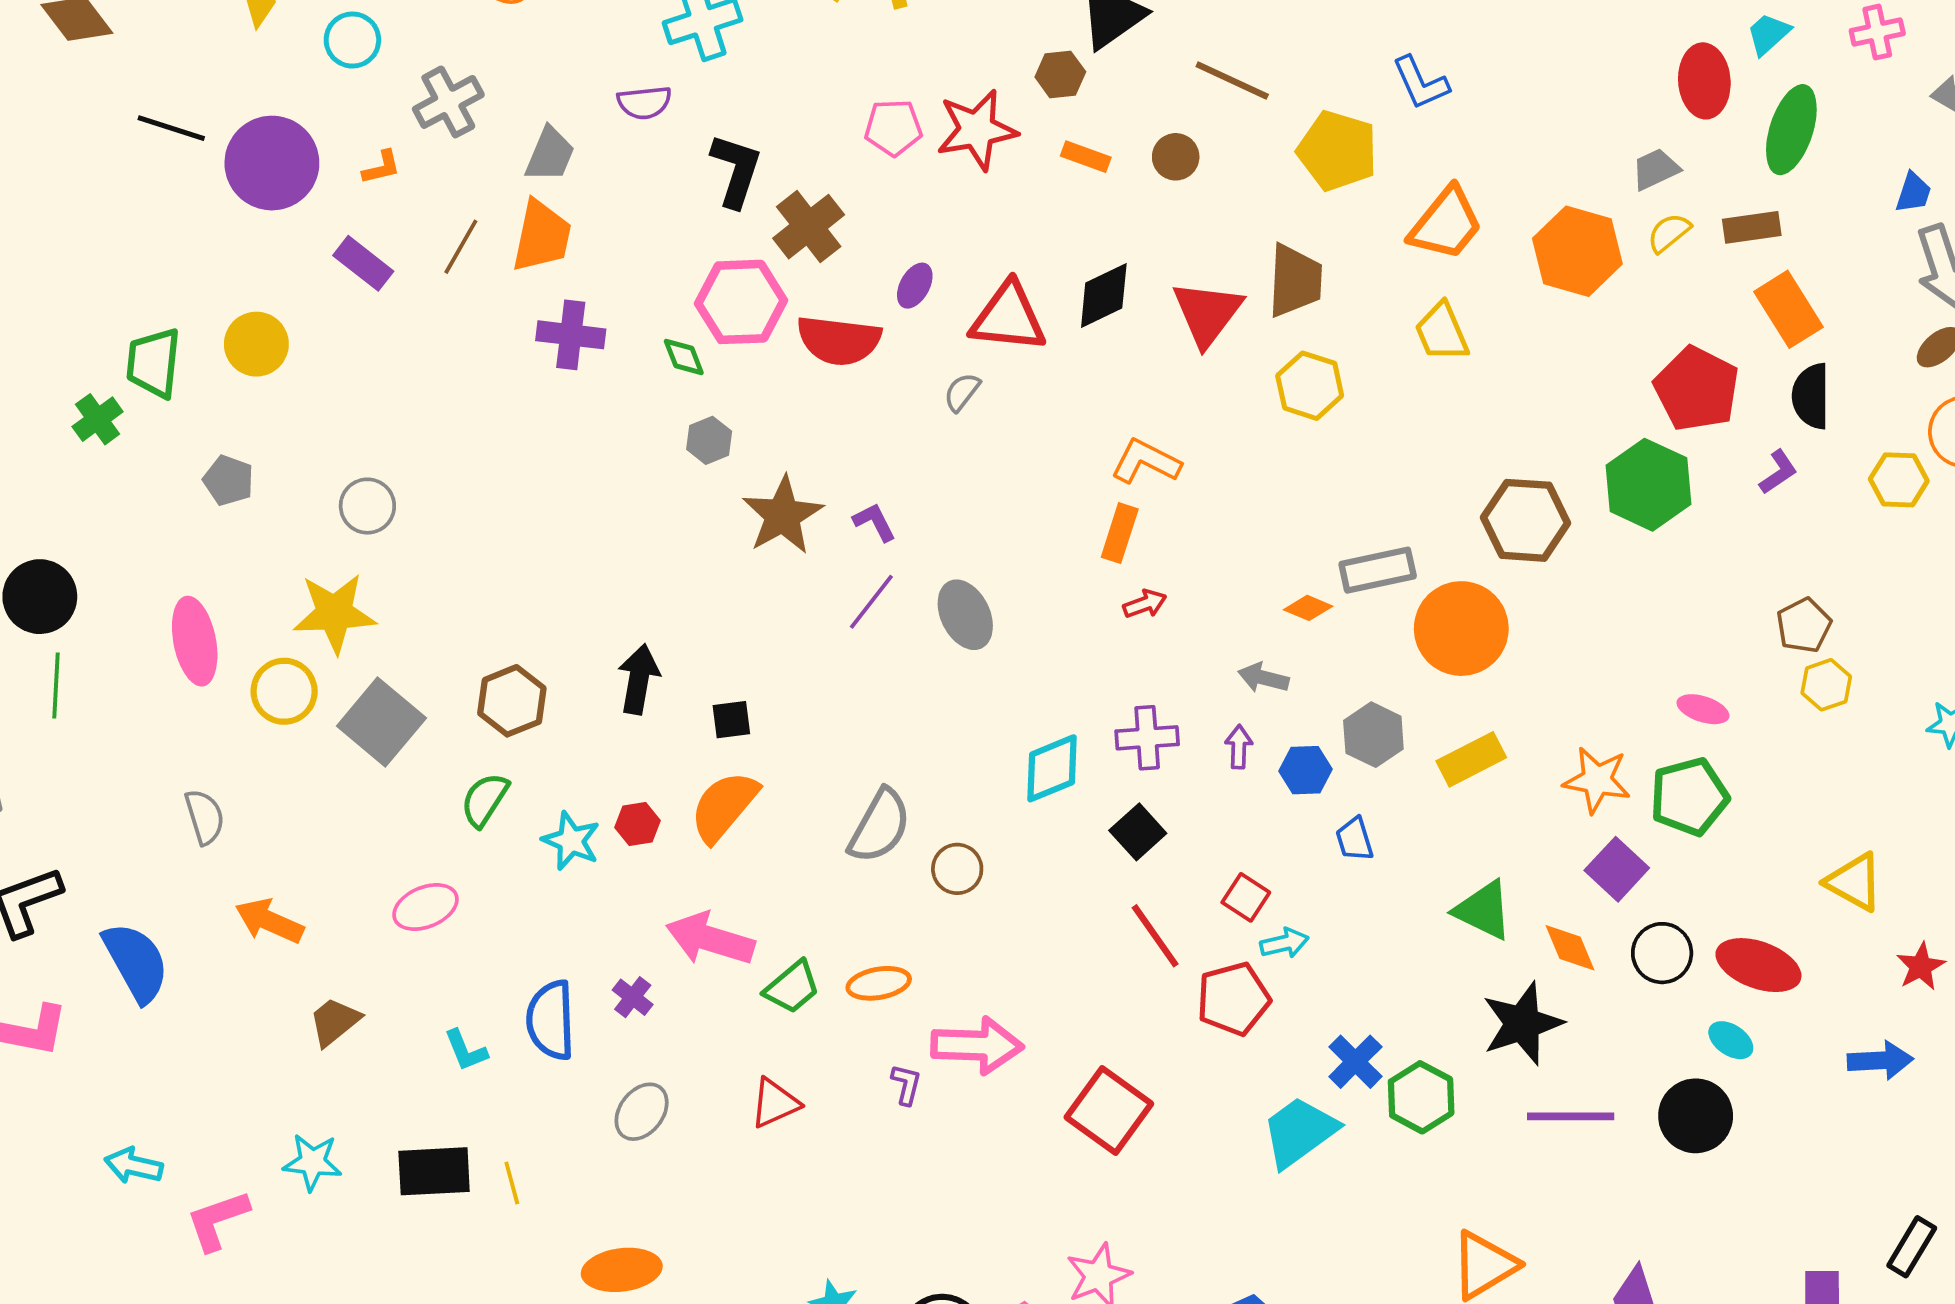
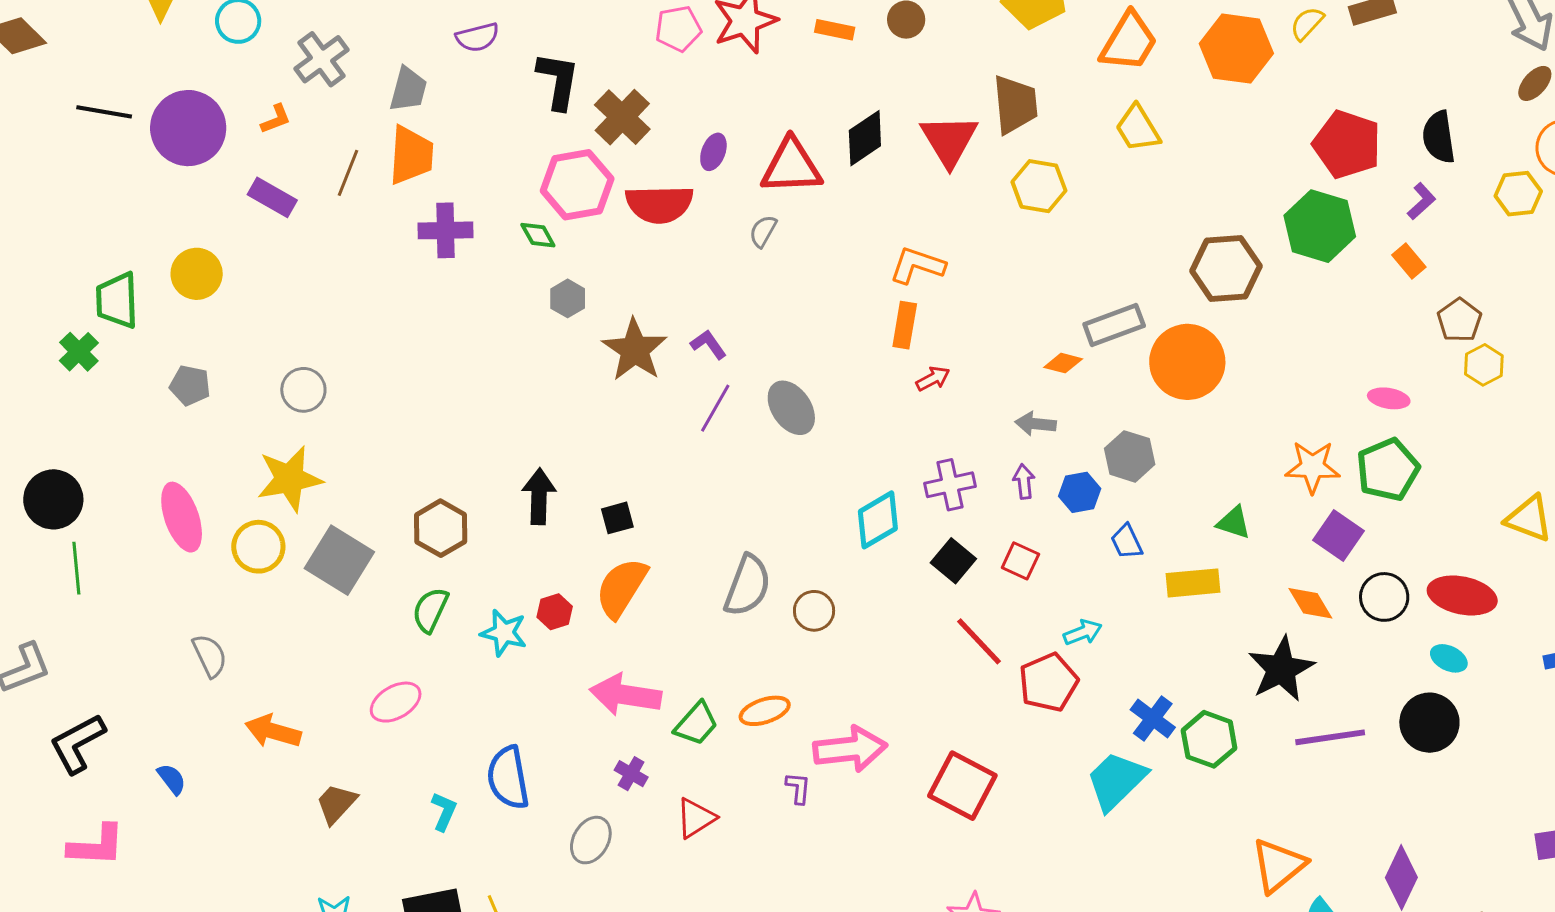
orange rectangle: (1788, 309) -> (1409, 261), moved, size x0.6
yellow rectangle: (1471, 759) -> (1193, 583), moved, turned 30
red square: (1246, 897) -> (1020, 561), moved
green triangle: (1483, 910) -> (1234, 523), moved, size x0.7
blue semicircle: (136, 962) -> (172, 779), size x0.5
purple cross: (633, 997) -> (631, 774), moved
cyan L-shape: (466, 1050) -> (444, 811), turned -126

